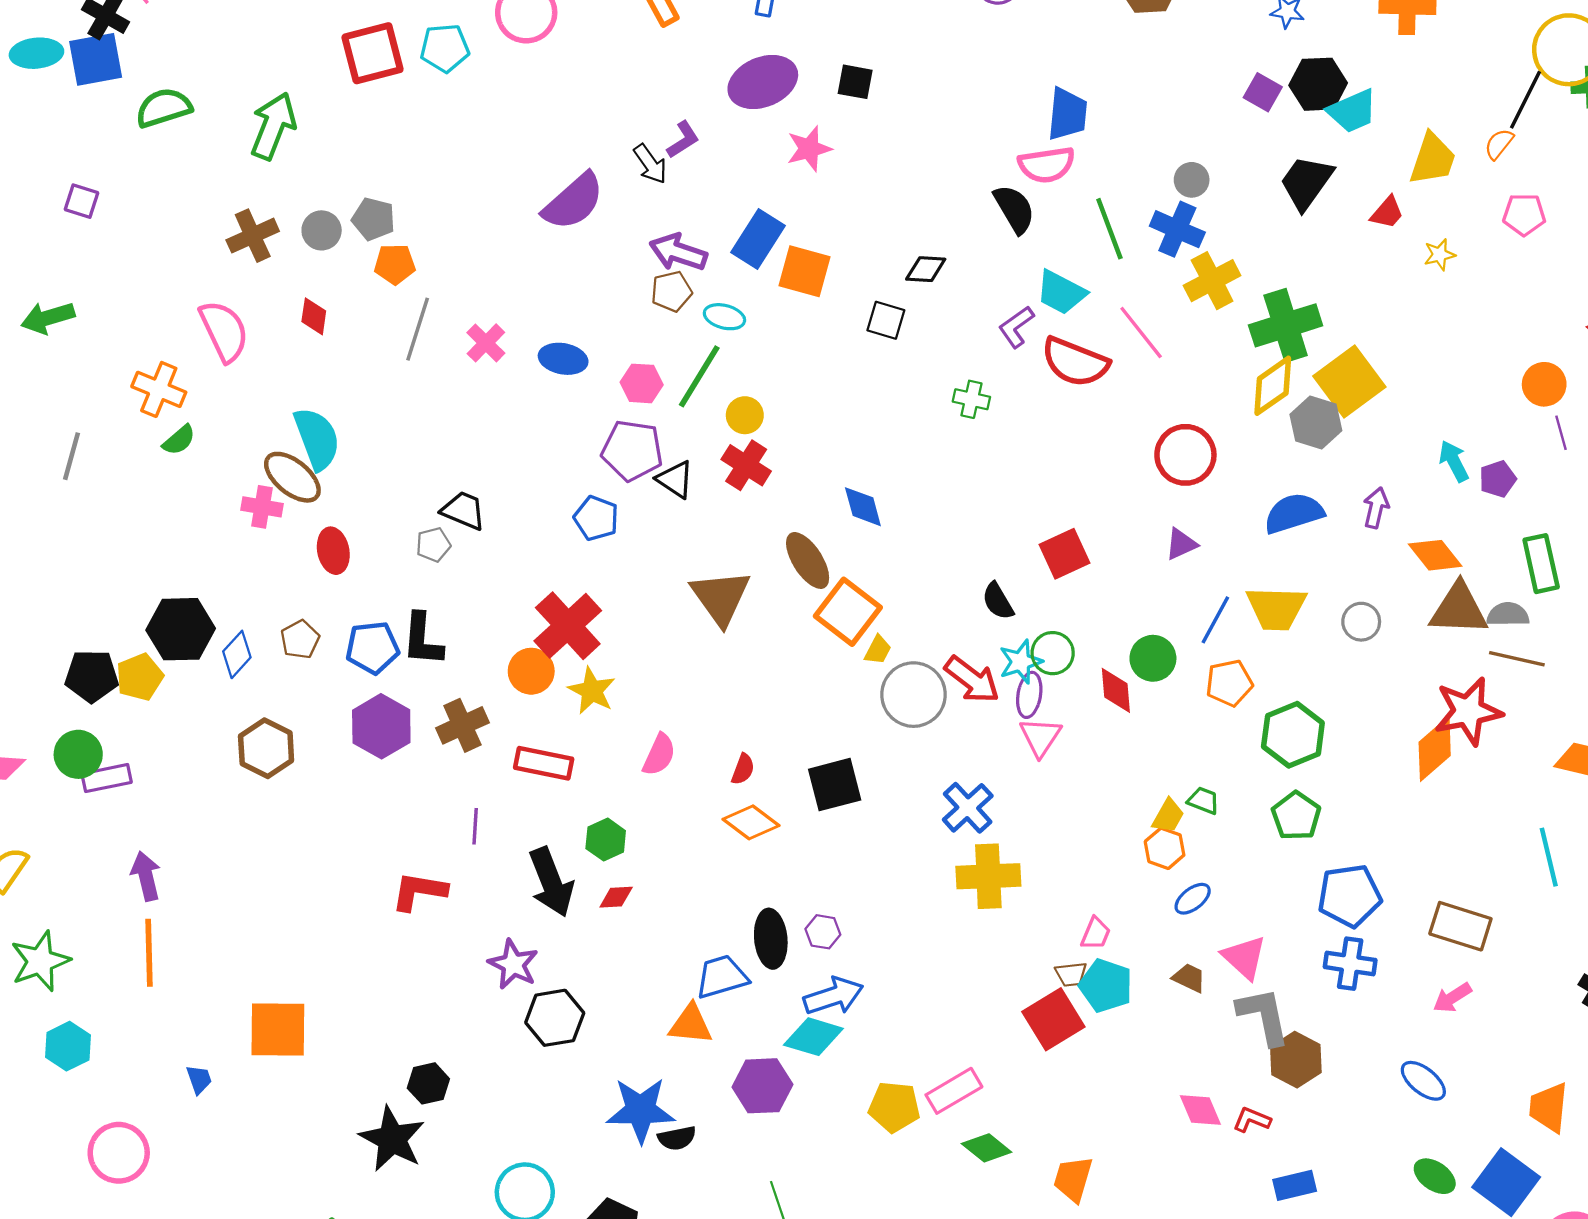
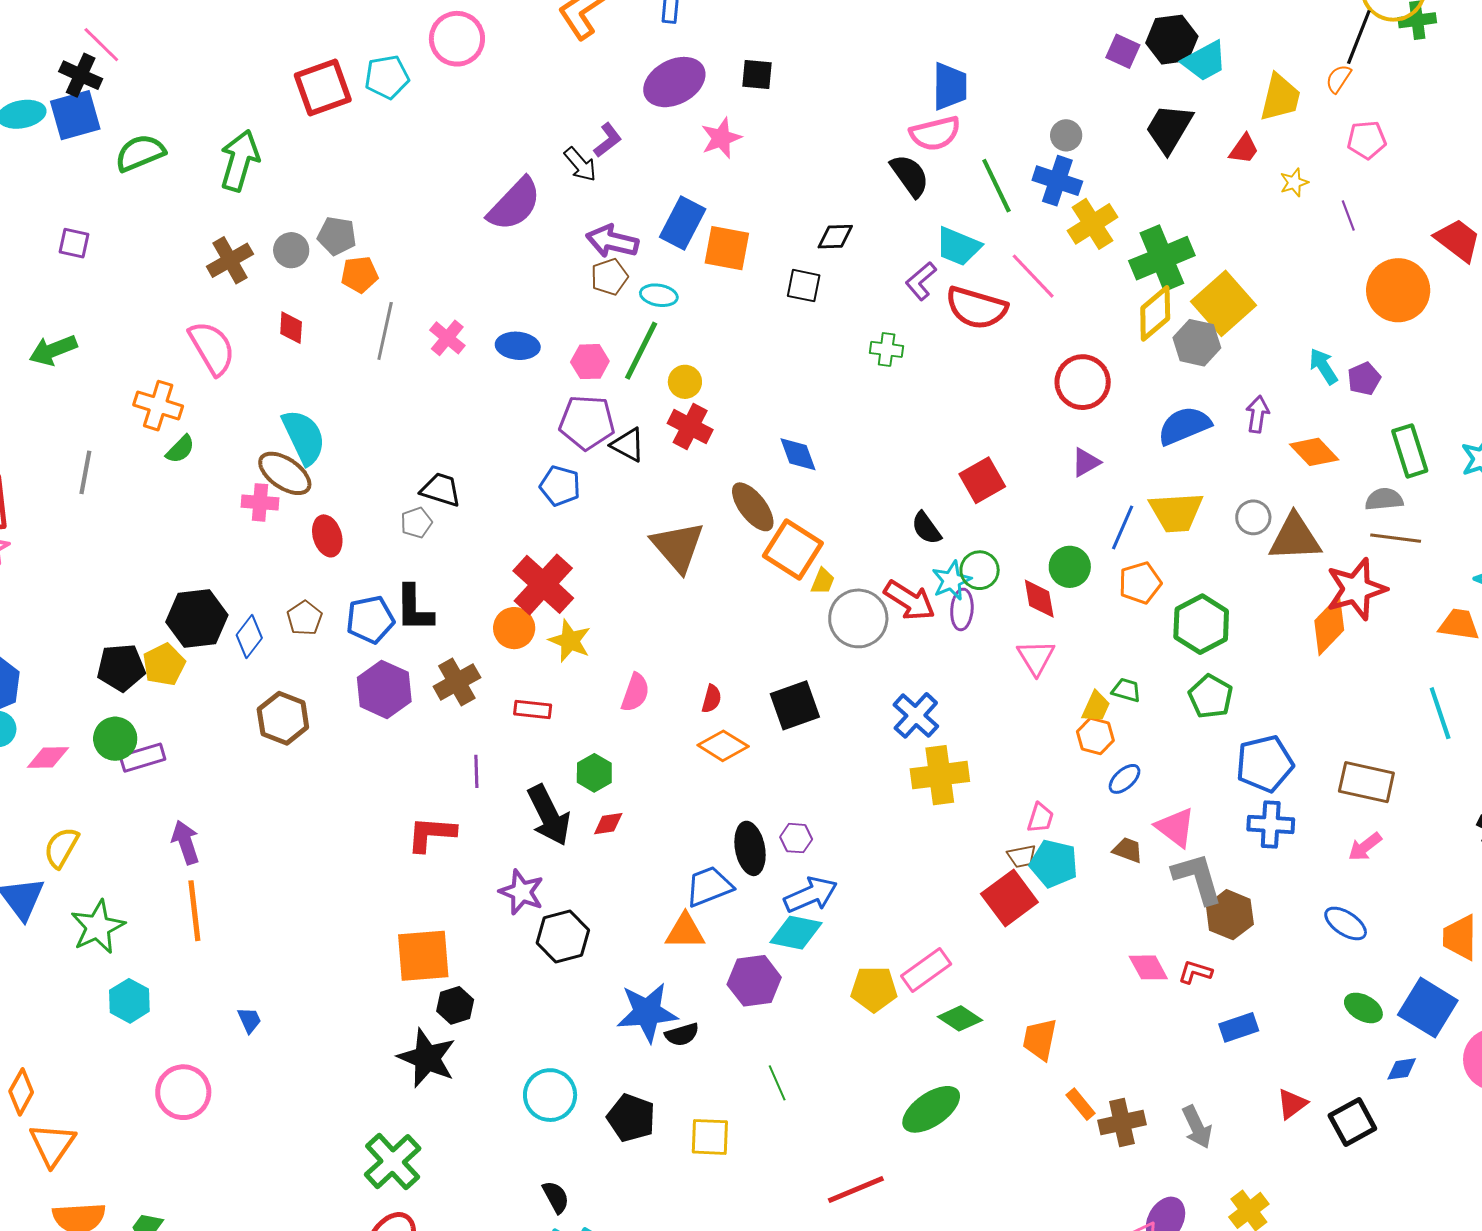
orange circle: (1544, 384) -> (1398, 290), size x1.6
purple line: (1561, 433) -> (1348, 215), moved
brown triangle: (1459, 609) -> (1295, 538), moved
pink triangle: (1040, 737) -> (1036, 657), moved
red rectangle: (544, 763) -> (533, 709), size x0.7
orange square: (278, 1030) -> (423, 956), moved

